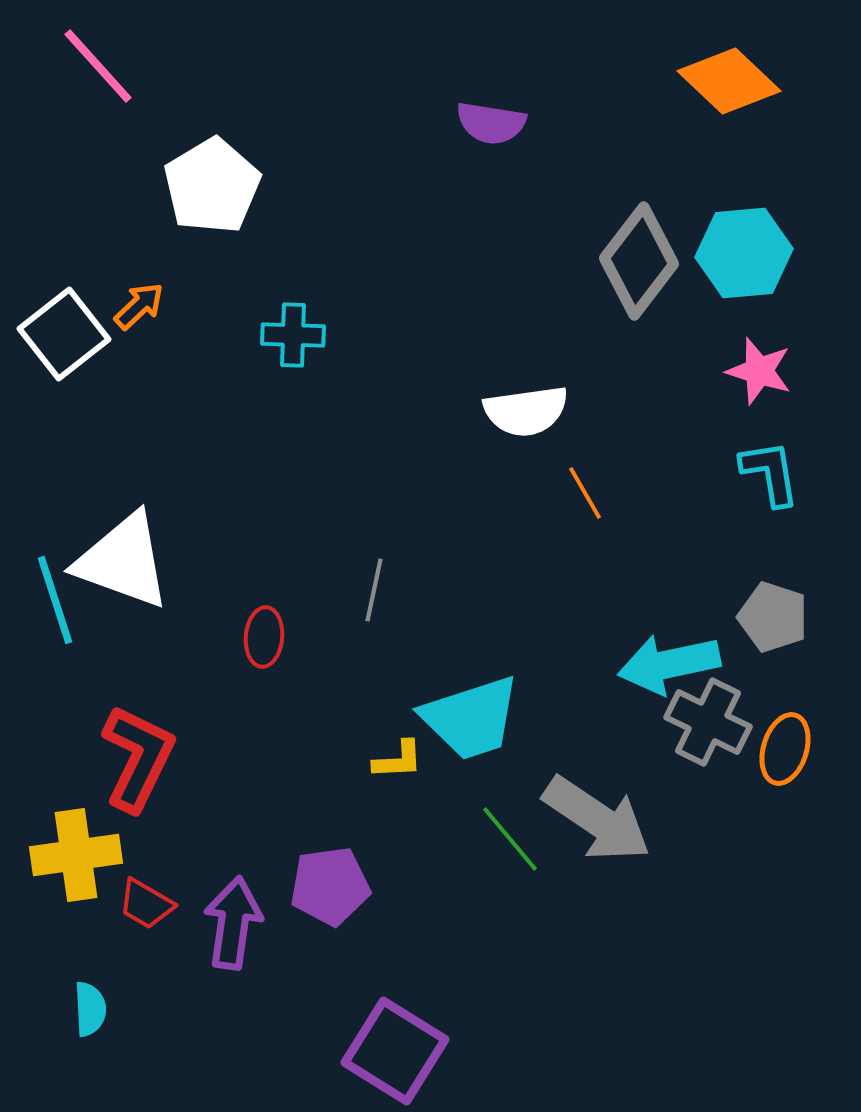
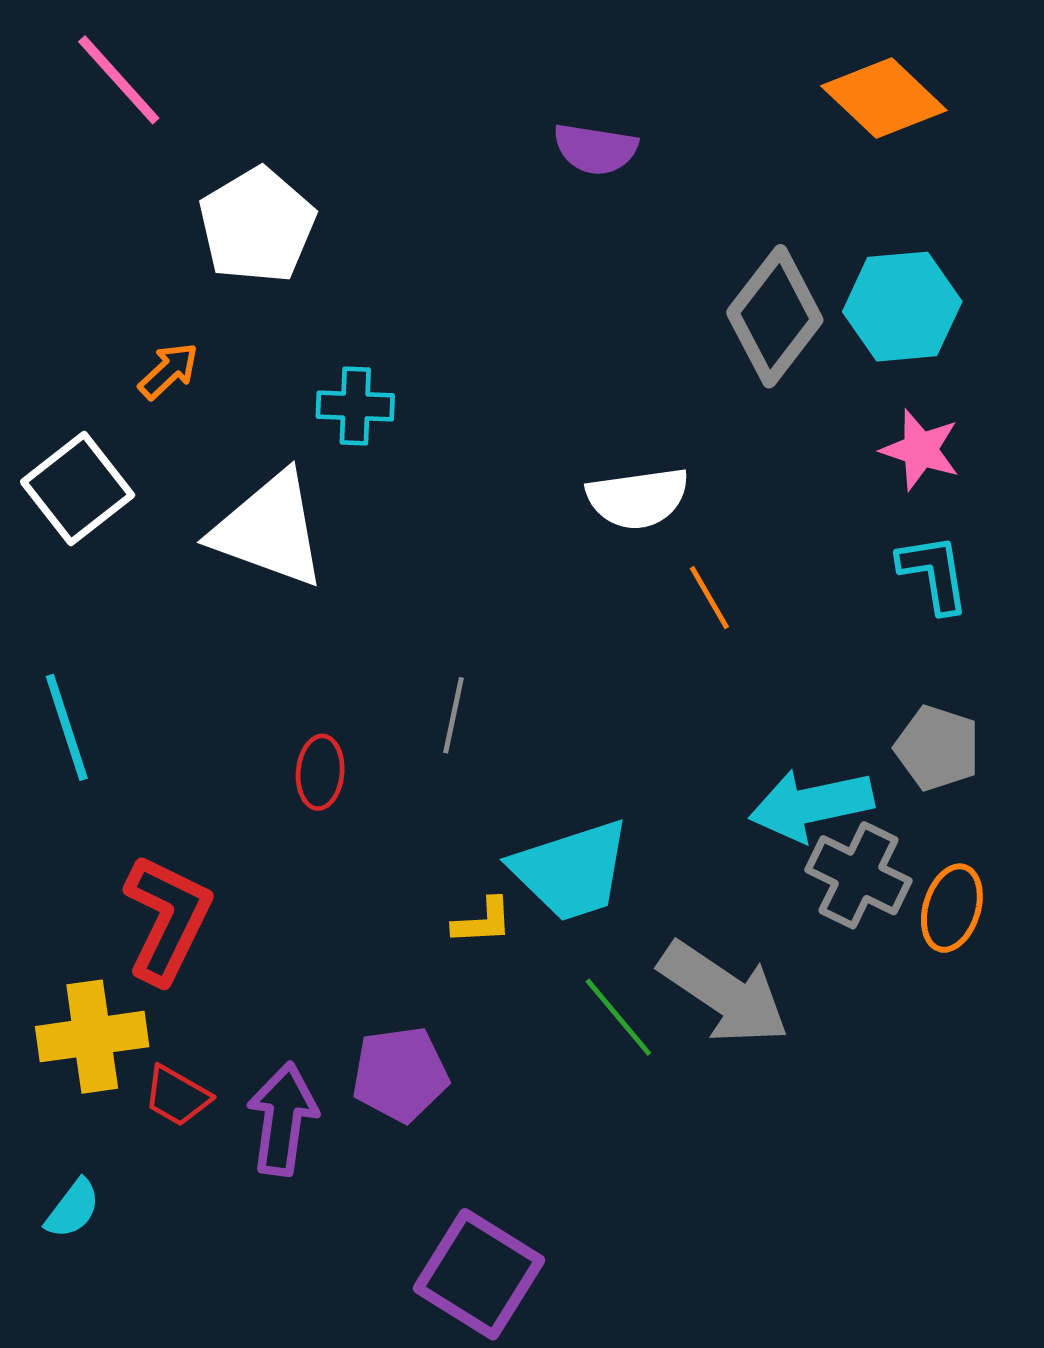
white square: (64, 334) -> (78, 488), moved
white triangle: (123, 561) -> (269, 530), moved
cyan semicircle: (90, 1009) -> (73, 1209), moved, turned 40

